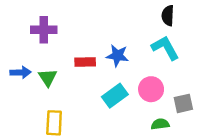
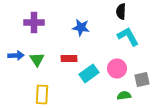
black semicircle: (168, 16) -> (121, 11), moved
blue star: (117, 56) -> (81, 27), moved
red rectangle: (85, 62) -> (69, 58), moved

